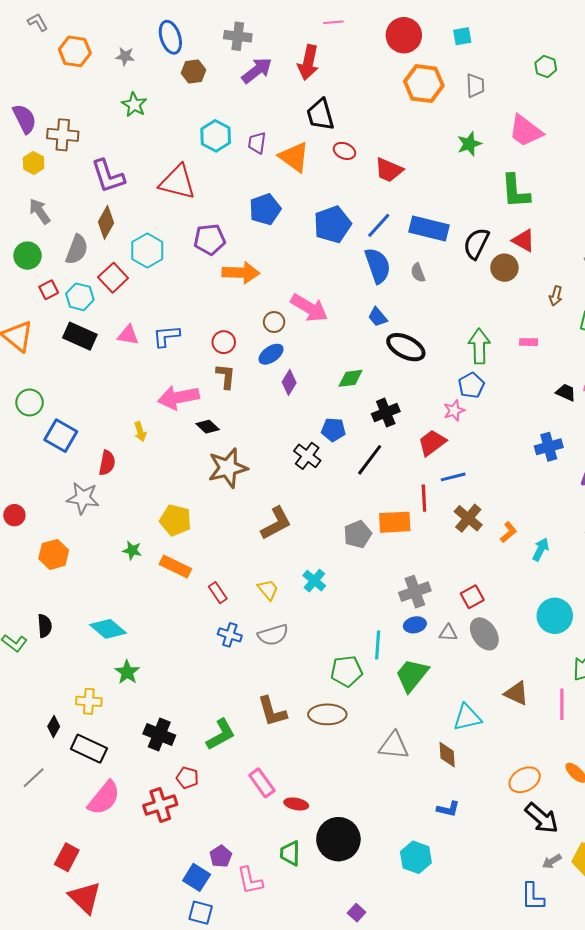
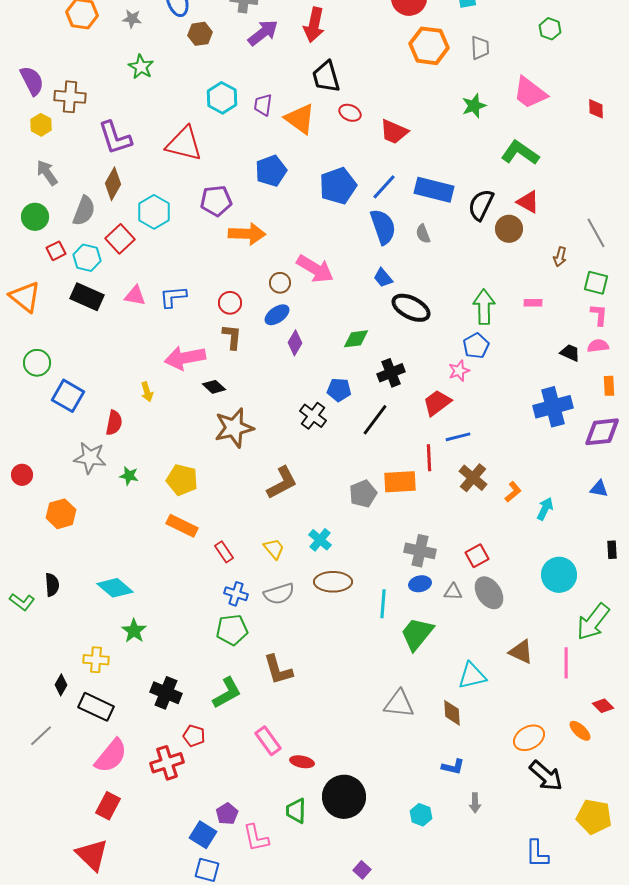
green L-shape: (516, 191) -> (520, 153), turned 129
blue cross: (549, 447) -> (553, 407), size x1.4
green star: (132, 550) -> (129, 476), moved
gray cross: (415, 592) -> (420, 551), turned 32
green pentagon: (346, 671) -> (232, 630), moved
brown ellipse: (327, 714) -> (333, 582), moved
red rectangle: (67, 857) -> (108, 806), moved
cyan hexagon: (416, 857) -> (421, 815), size x0.7
gray arrow: (552, 861) -> (475, 803), moved, turned -60

